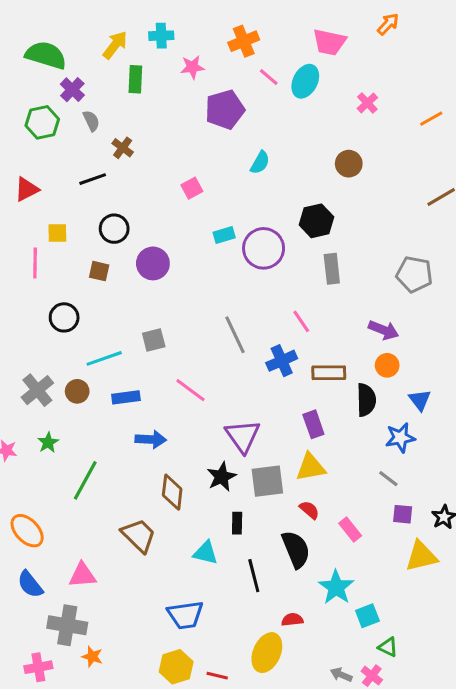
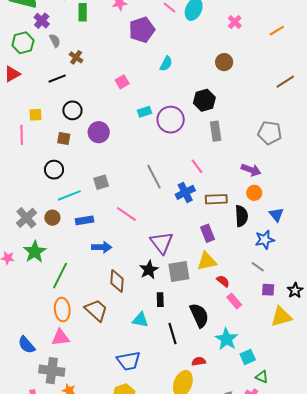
red triangle: (27, 189) -> (12, 74), moved
black circle: (64, 317) -> (54, 170), moved
green star: (48, 442) -> (35, 252), size x1.6
red semicircle: (309, 510) -> (223, 281), moved
orange ellipse: (27, 531) -> (62, 310), moved, turned 40

